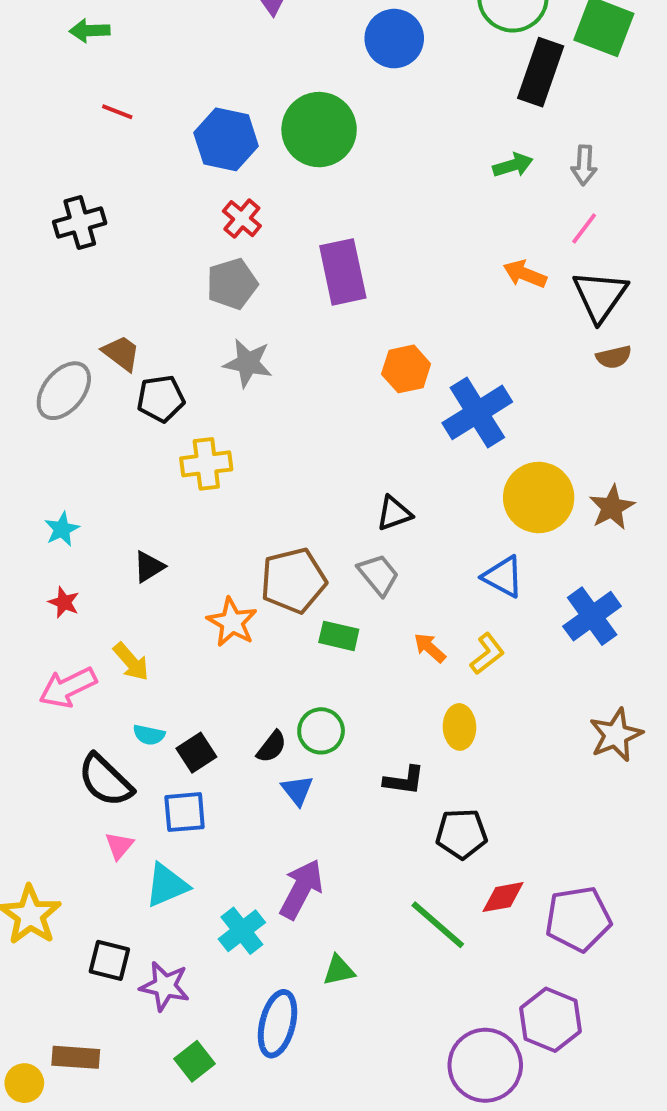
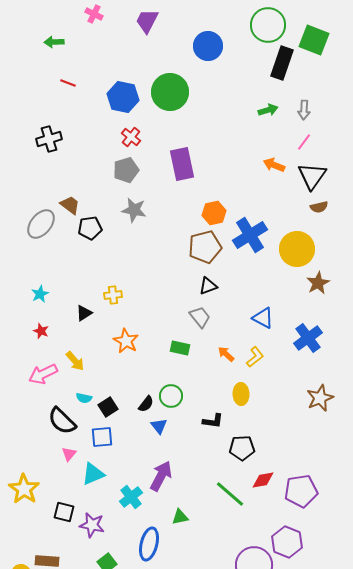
yellow cross: (206, 464) -> (113, 295), moved, size x0.7
yellow circle: (539, 497) -> (297, 249), moved
brown pentagon: (293, 581) -> (205, 247), moved

